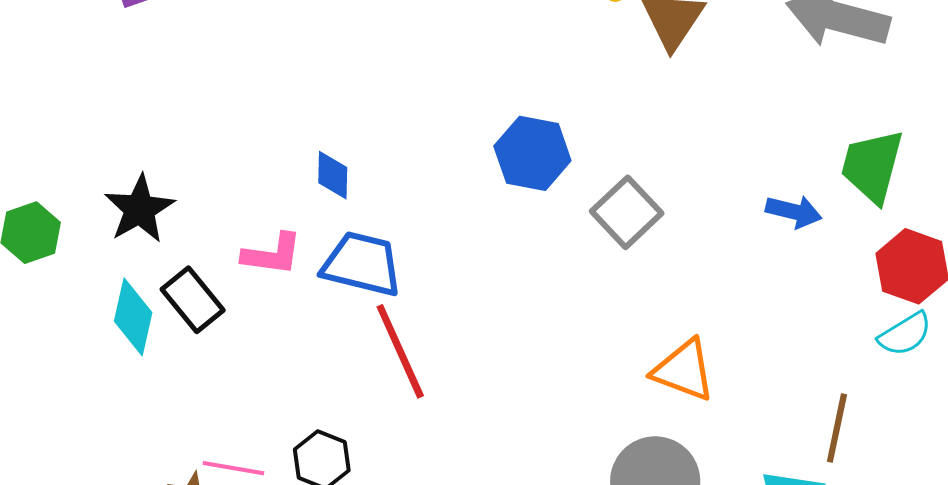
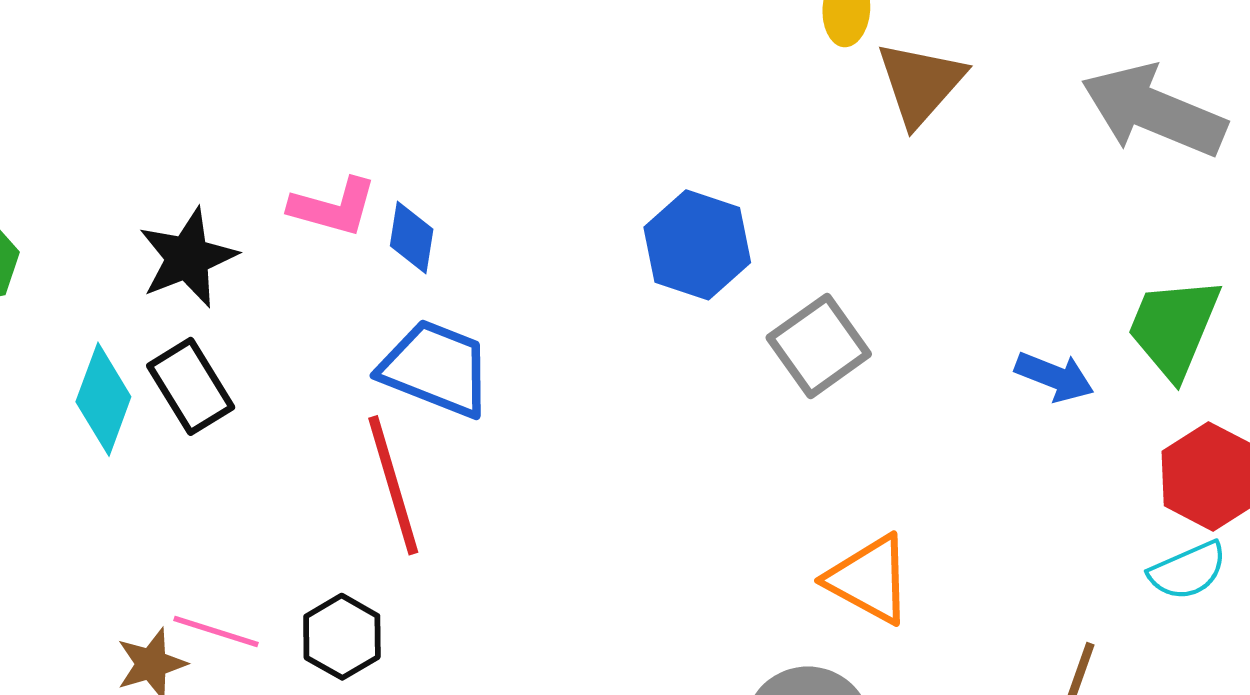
black star: (140, 209) -> (188, 258), moved
pink L-shape: (272, 254) -> (333, 207), moved
red line: (400, 351) -> (393, 485), moved

